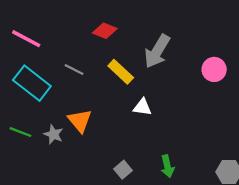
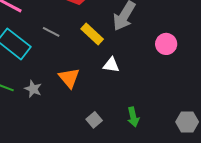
pink circle: (214, 69) -> (166, 44), moved
orange triangle: (80, 121) -> (69, 78), moved

